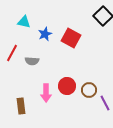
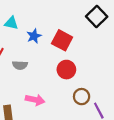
red circle: (67, 86) -> (66, 70), moved
pink arrow: (46, 93) -> (35, 100), turned -78

